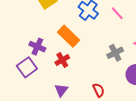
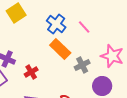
orange rectangle: (68, 36) -> (60, 49), moved

